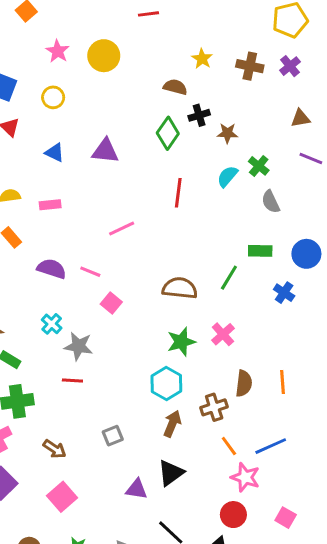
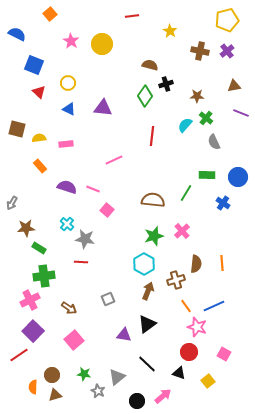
yellow star: (202, 59) -> (170, 31), moved
yellow circle: (53, 97) -> (68, 83), moved
brown star: (227, 133) -> (197, 96), moved

